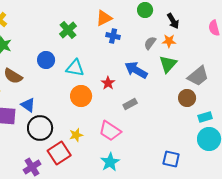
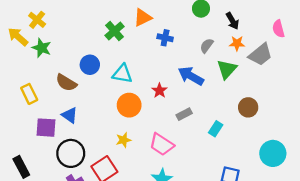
orange triangle: (104, 18) -> (143, 18), moved
orange star: (169, 41) -> (237, 43), moved
brown semicircle: (13, 76) -> (66, 83), moved
gray trapezoid: (198, 76) -> (260, 55), moved
cyan rectangle: (205, 117) -> (216, 129), moved, turned -40
black circle: (40, 128) -> (71, 153), moved
yellow star: (76, 135) -> (124, 140), moved

